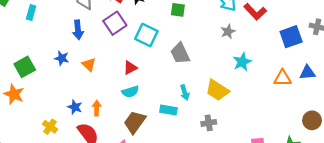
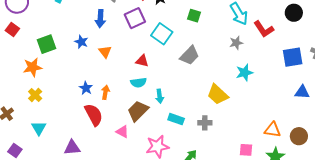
gray trapezoid: (180, 53) -> (190, 55), turned -120
red triangle: (130, 68) -> (142, 61), turned 32
orange triangle: (282, 78) -> (273, 130), moved
cyan arrow: (185, 93) -> (160, 96), moved
orange star: (14, 94) -> (33, 67), turned 30
cyan rectangle: (168, 110) -> (176, 119), moved
yellow cross: (50, 127) -> (35, 95), moved

